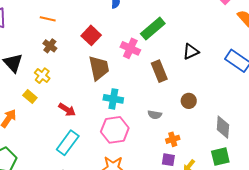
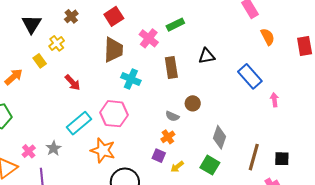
green rectangle: (153, 29) -> (175, 25), size x0.7
cyan cross: (113, 99) -> (131, 79), moved
gray semicircle: (155, 115) -> (172, 116), moved
orange cross: (173, 139) -> (168, 137), turned -32
cyan rectangle: (68, 143) -> (79, 123), moved
green square: (220, 157) -> (210, 165), turned 30

